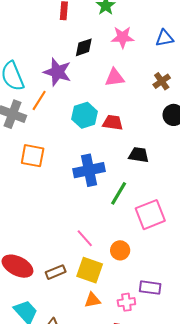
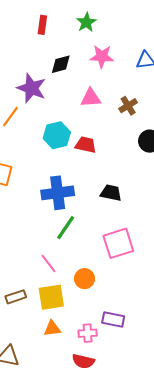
brown cross: (162, 81) -> (128, 106), moved
black trapezoid: (139, 155) -> (111, 193), moved
green line: (119, 193) -> (66, 228), moved
yellow square: (90, 270) -> (51, 297), turned -32

